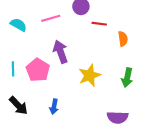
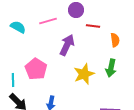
purple arrow: (60, 52) -> (67, 45), moved, turned 45
cyan line: (13, 69) -> (13, 80), moved
green arrow: (127, 78) -> (111, 68), moved

